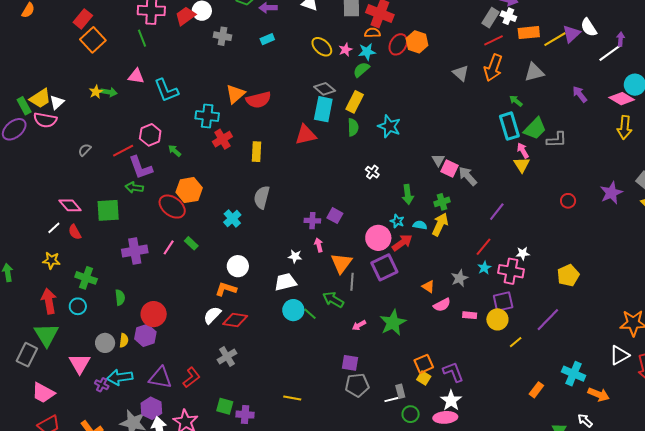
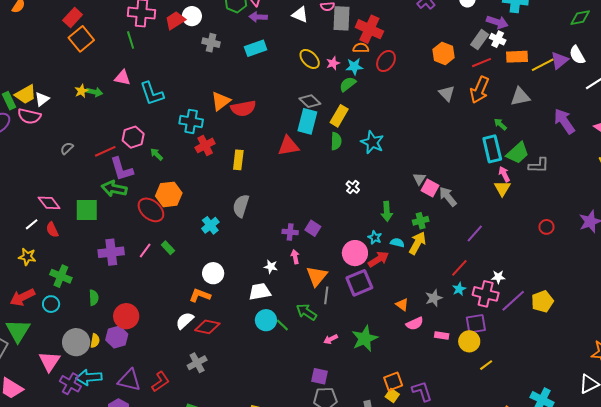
cyan rectangle: (267, 39) -> (256, 48), size x1.5
orange hexagon: (417, 42) -> (444, 53), moved
purple arrow: (580, 94) -> (564, 121), size x1.5
green arrow: (134, 188) -> (114, 189), size x1.4
red arrow: (49, 301) -> (22, 297), turned -110
purple line: (548, 320) -> (513, 301), moved
gray circle: (105, 343) -> (76, 342), size x1.4
purple cross: (102, 385) -> (70, 384), size x1.5

